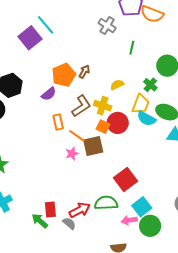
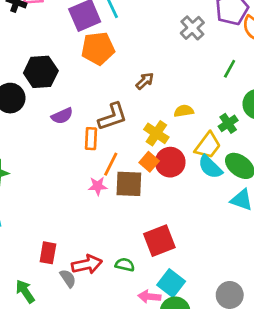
green line: (132, 48) -> (230, 69), moved
orange pentagon: (64, 75) -> (98, 48), moved
purple semicircle: (49, 94) -> (62, 116), moved
brown L-shape: (81, 106) -> (113, 117), moved
orange line: (77, 136) -> (111, 164), turned 66
green semicircle: (106, 203) -> (125, 265), size x0.6
cyan square: (142, 207) -> (171, 283), turned -30
green arrow: (40, 221) -> (25, 291), moved

